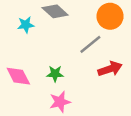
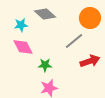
pink diamond: (18, 76) -> (23, 47), moved

